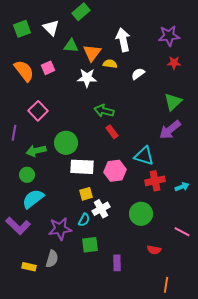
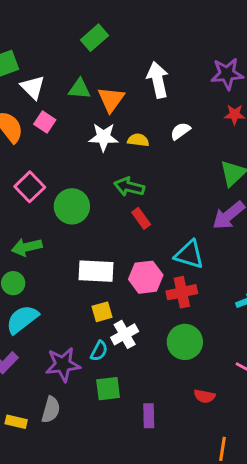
white triangle: (51, 28) -> (33, 87), moved
yellow semicircle: (110, 64) -> (138, 140), moved
pink square: (48, 68) -> (45, 122), turned -32
green circle: (66, 143) -> (72, 206), moved
red cross: (155, 181) -> (182, 292), moved

